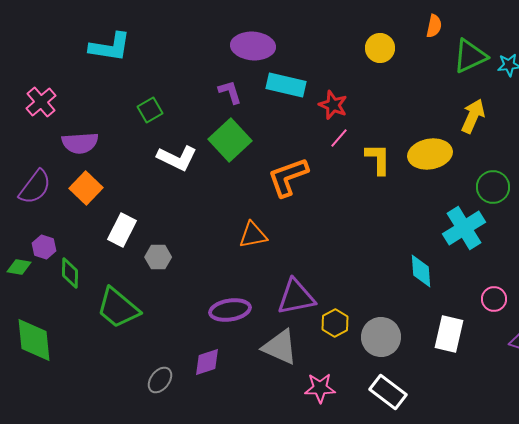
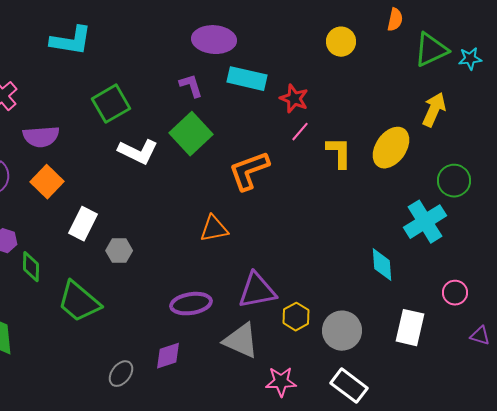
green square: (150, 110) -> (111, 104), size x1.5
yellow ellipse: (430, 154) -> (391, 148), turned -45

